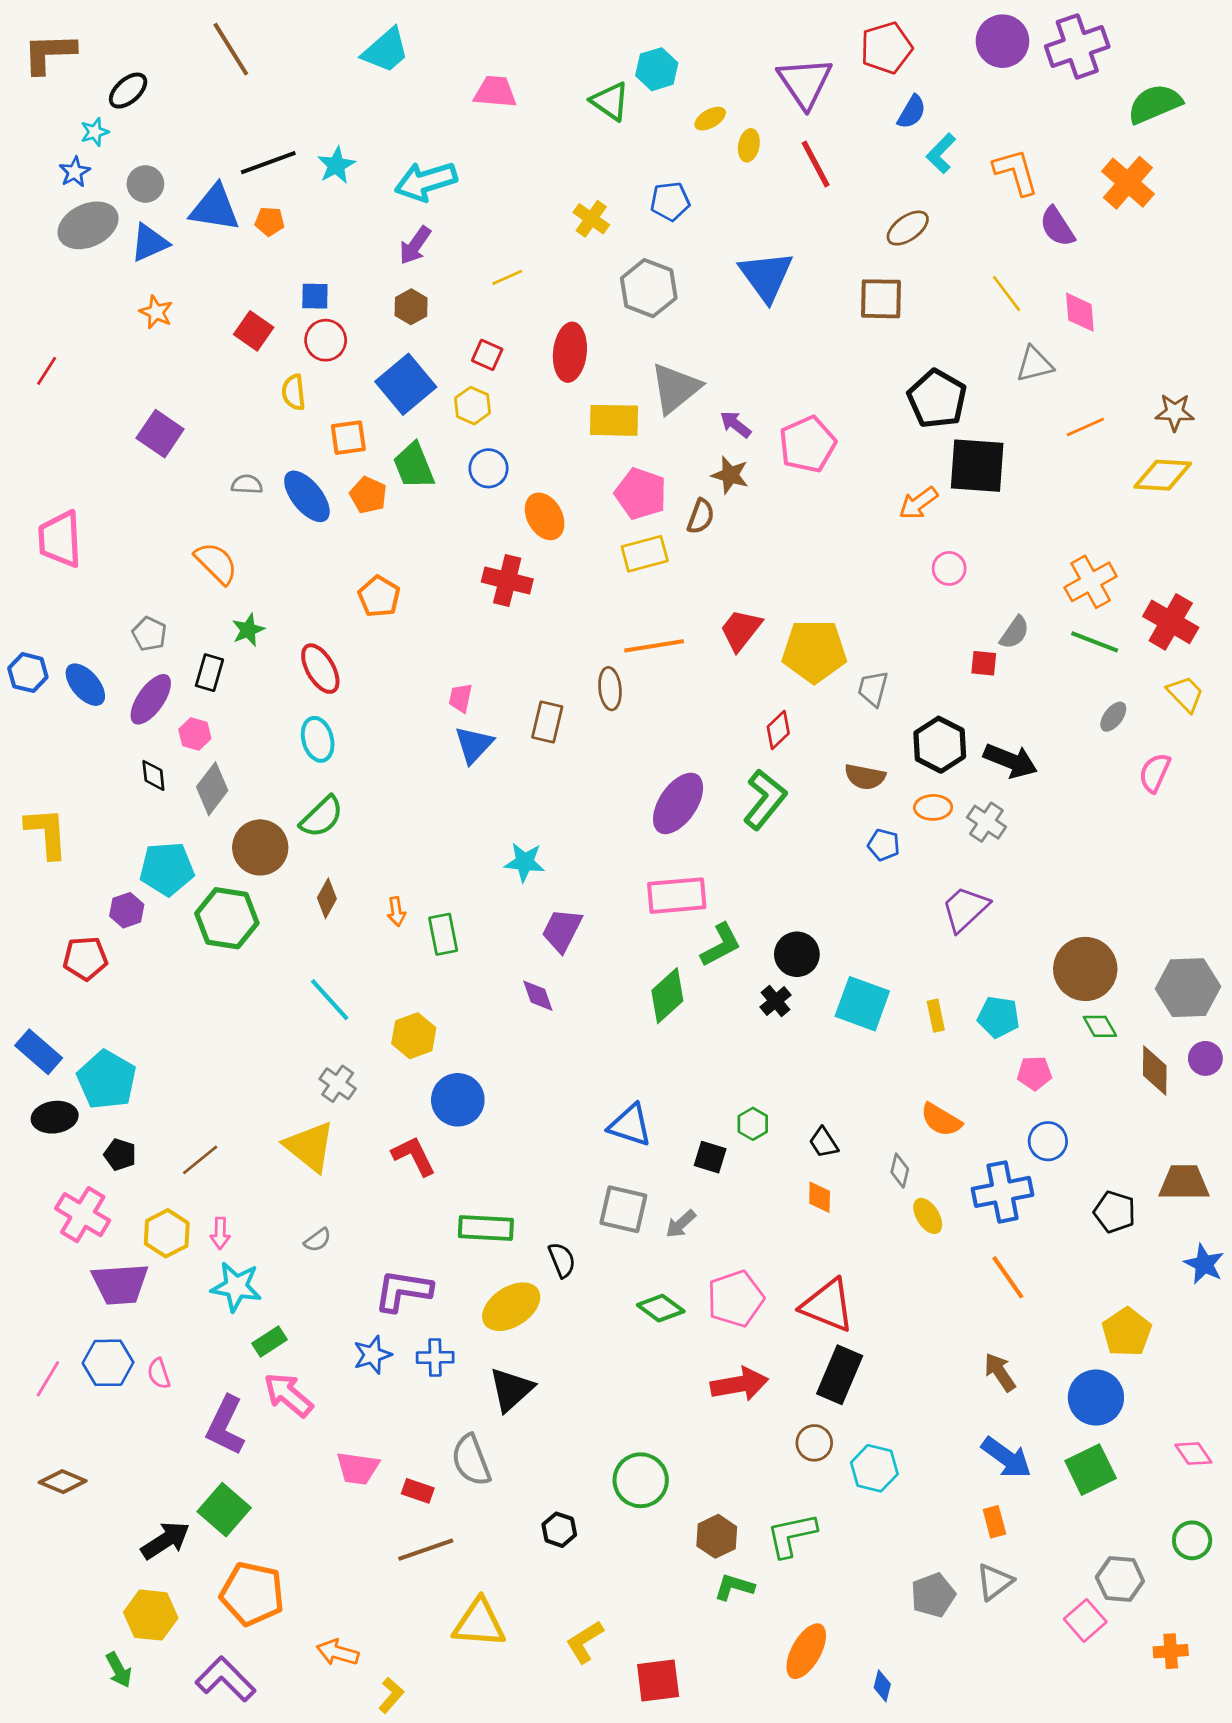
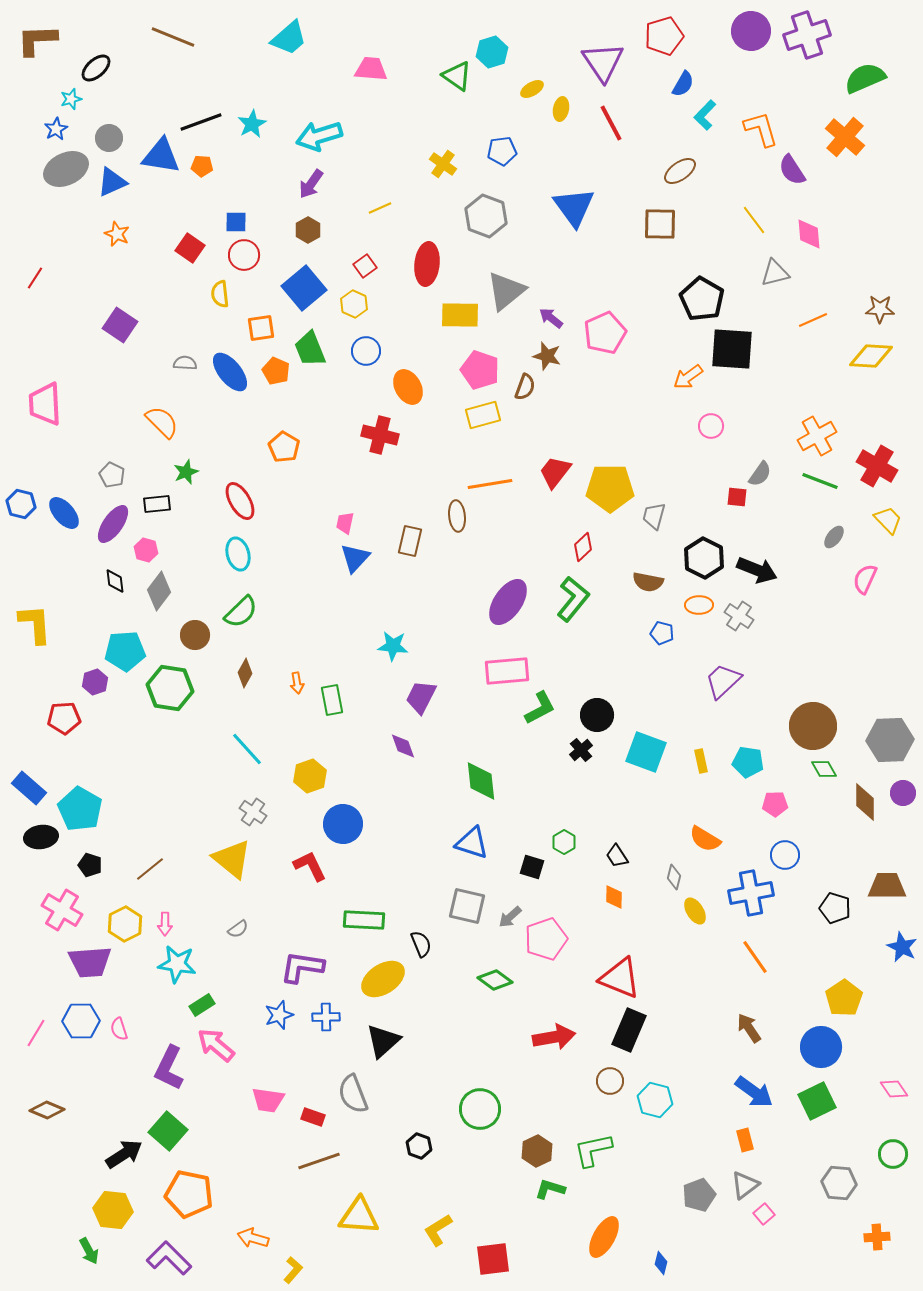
brown line: (231, 49) -> (173, 37), turned -36
red square: (487, 355) -> (365, 266), turned 30
black rectangle: (209, 673) -> (157, 504), turned 68
brown circle: (260, 847) -> (195, 635), size x0.7
green diamond: (667, 996) -> (481, 781), moved, turned -54
pink pentagon: (735, 1299) -> (546, 939), moved
pink square: (1085, 1620) -> (764, 1214), moved, size x0.7

